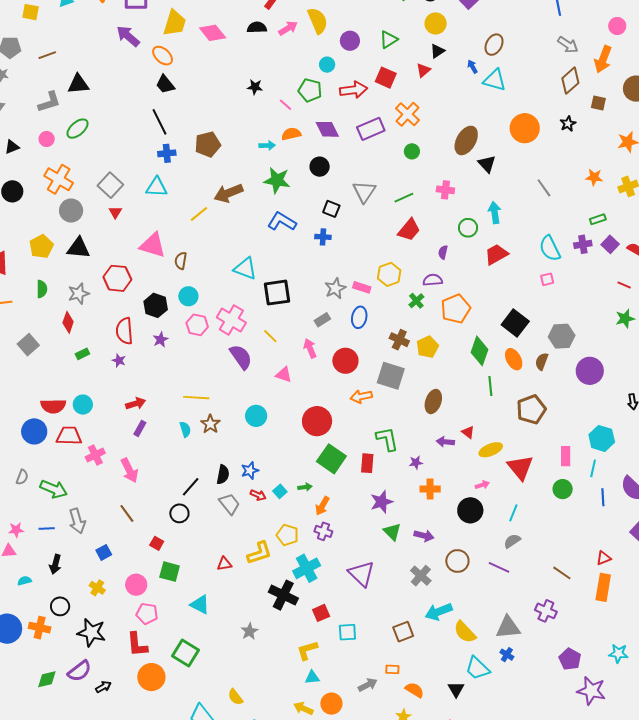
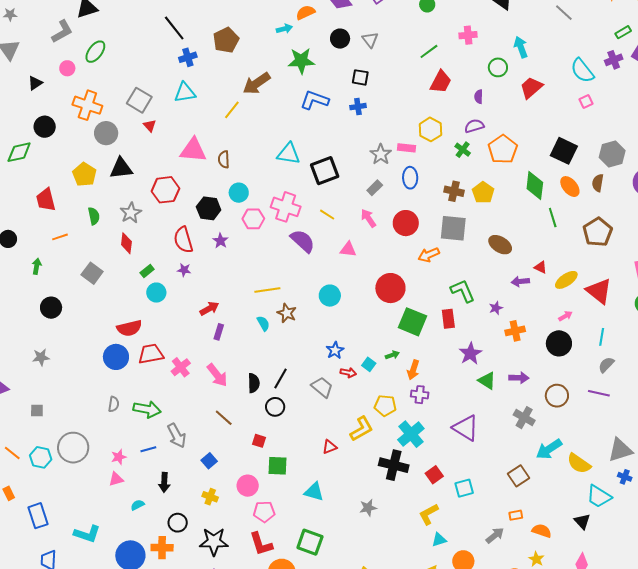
gray triangle: (364, 192) -> (370, 40), moved, size x0.7
brown ellipse: (433, 402) -> (500, 245), turned -65
cyan circle: (83, 405) -> (156, 293), moved
black semicircle: (223, 475) -> (254, 383), moved
gray star: (249, 631) -> (368, 508), turned 30

